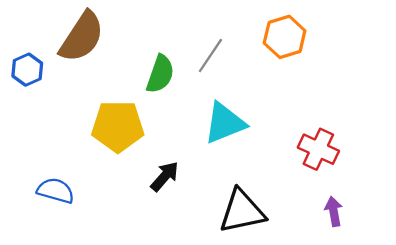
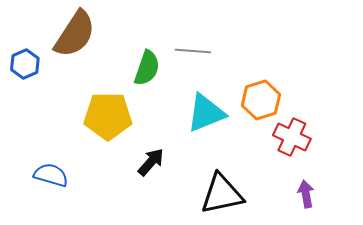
orange hexagon: (285, 37) -> (261, 100), moved
gray line: (210, 55) -> (193, 51), turned 60

